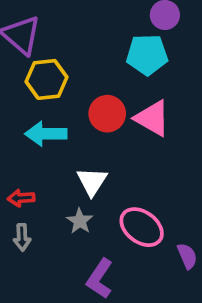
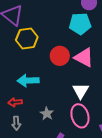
cyan arrow: (46, 134) -> (28, 81), moved
white triangle: (92, 181) -> (81, 91), moved
pink ellipse: (142, 227) -> (80, 116), turned 40

